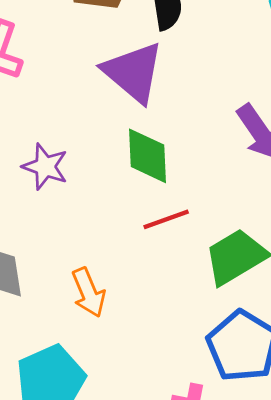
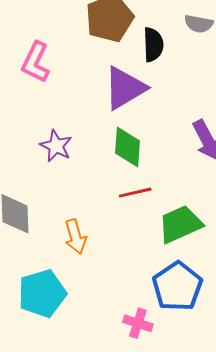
purple triangle: (133, 72) -> (125, 88), turned 42

